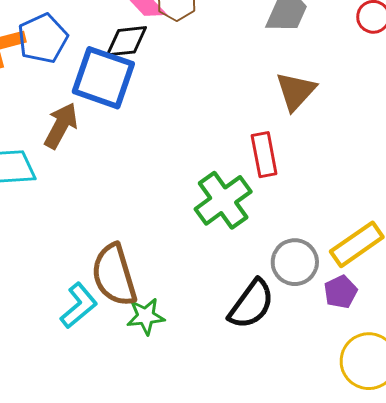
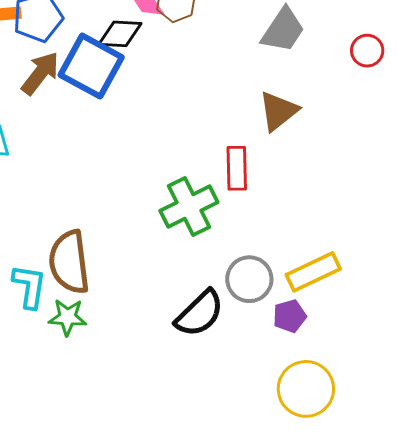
brown arrow: (61, 126) -> (40, 73), moved
cyan L-shape: (79, 306) -> (29, 286), turned -51
green star: (146, 316) -> (68, 317), moved

